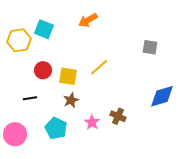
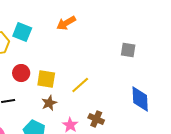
yellow line: (99, 67) -> (80, 85), moved
blue diamond: (162, 96) -> (140, 99), turned -76

